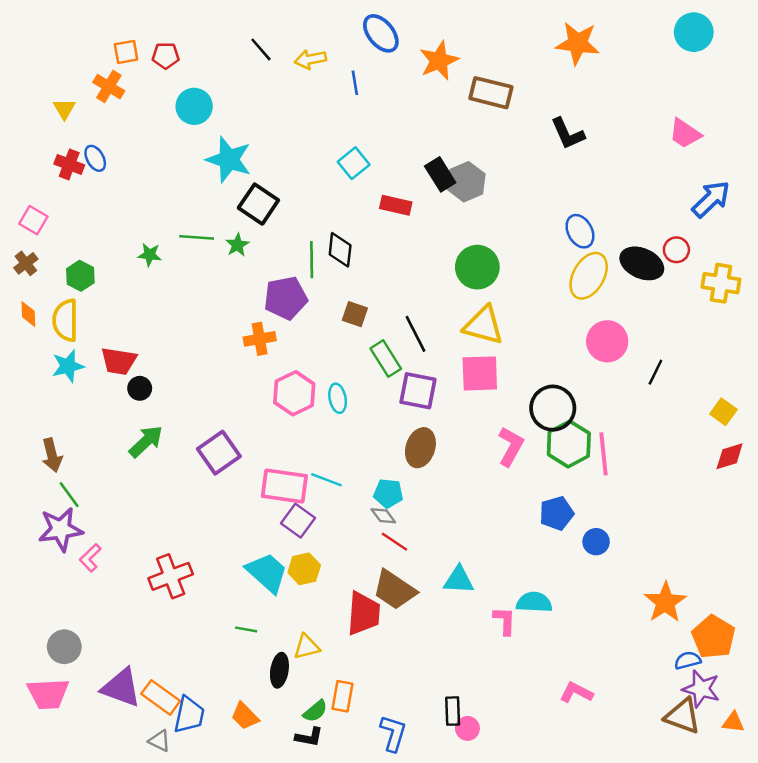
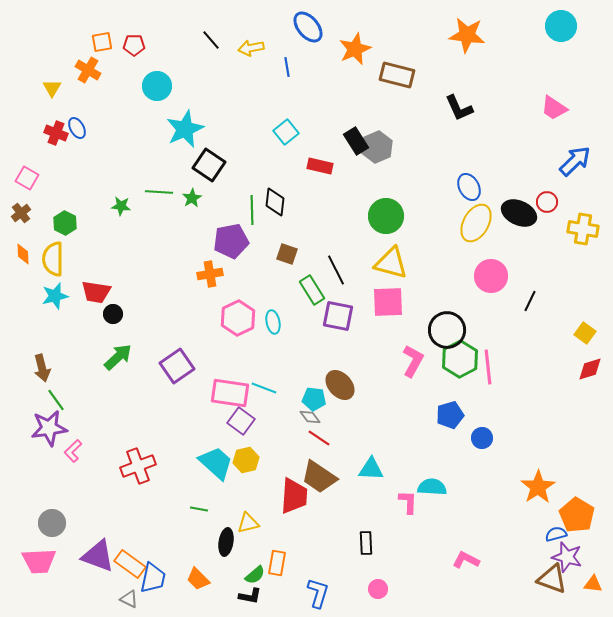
cyan star: (229, 160) -> (185, 129), turned 30
brown ellipse: (420, 448) -> (340, 385), moved, turned -60
black rectangle: (453, 711) -> (366, 543), moved

